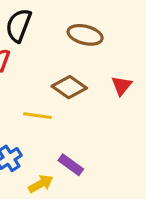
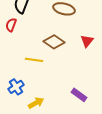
purple rectangle: (71, 165) -> (79, 95), moved

